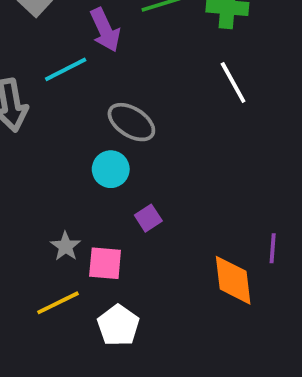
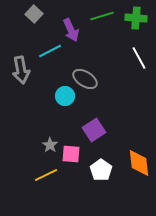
cyan circle: (111, 169) -> (65, 96), moved
purple square: (148, 218) -> (94, 130), size x1.6
white pentagon: (118, 325) -> (101, 170), moved

